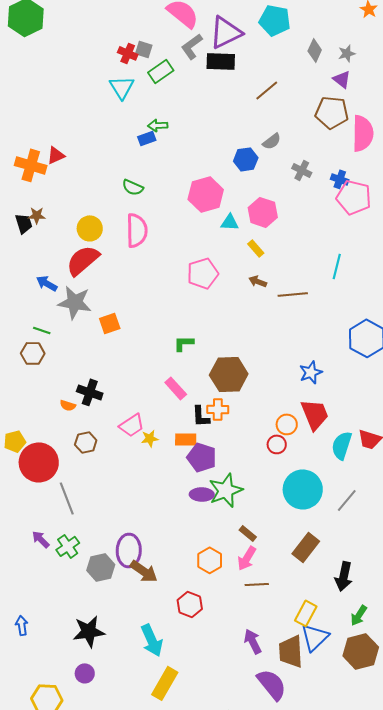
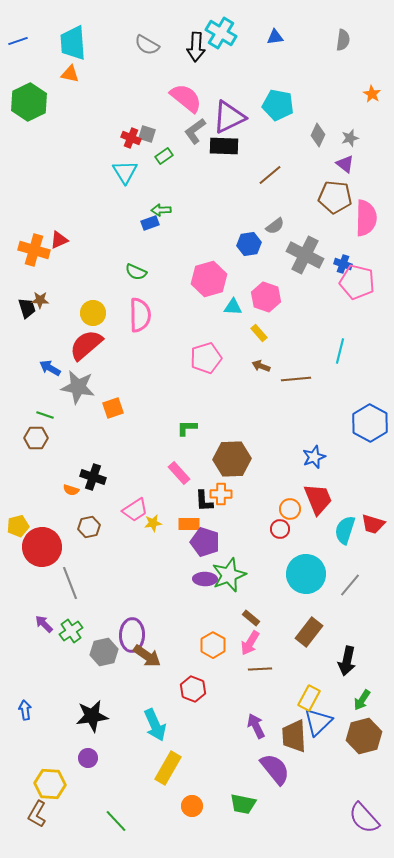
green rectangle: (161, 71) -> (164, 156), size x0.7
gray cross: (302, 170) -> (305, 255), size x1.8

